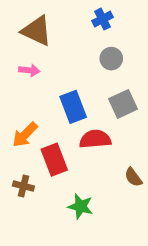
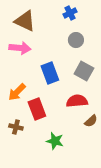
pink arrow: (29, 70) -> (20, 48), size x1.5
gray square: (123, 104) -> (84, 71), turned -36
red semicircle: (95, 139) -> (77, 101), moved
brown semicircle: (133, 177) -> (91, 121), turned -96

